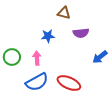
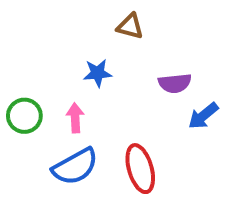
purple semicircle: (81, 33) -> (175, 83), moved
red ellipse: (69, 83) -> (140, 169), turned 50

